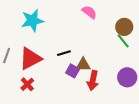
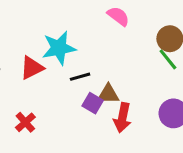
cyan star: (32, 21) -> (59, 48), moved
red triangle: (30, 58) -> (32, 68), moved, size x0.7

